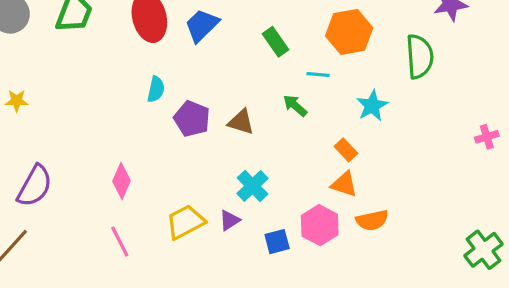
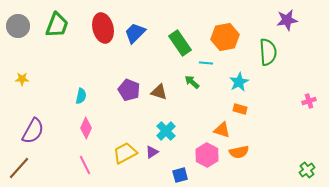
green rectangle: (275, 42) -> (180, 43), size x1.4
cyan semicircle: (156, 89) -> (81, 96), moved
orange rectangle: (346, 150) -> (240, 109), moved, turned -32
blue square: (277, 242) -> (180, 175), moved
green cross: (484, 250) -> (307, 170), size x0.7

